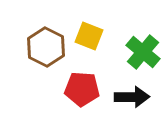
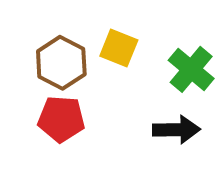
red pentagon: (82, 89) -> (61, 119), moved

